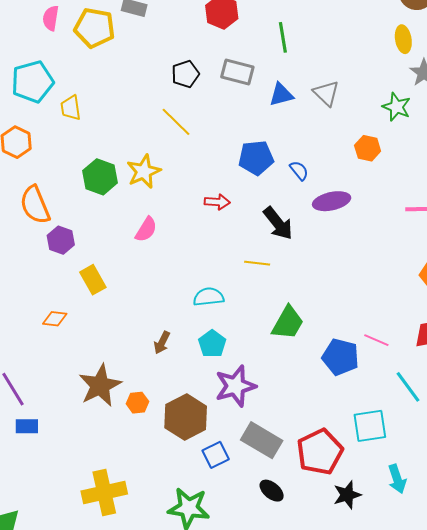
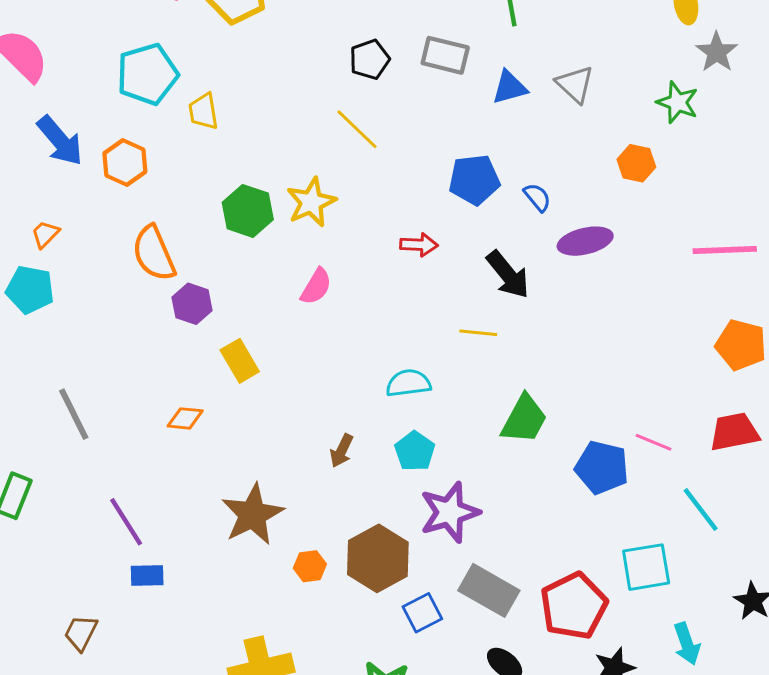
orange hexagon: (137, 403) -> (310, 566), moved

